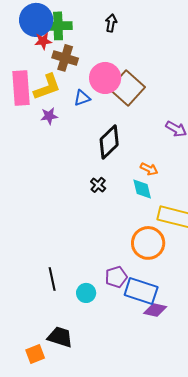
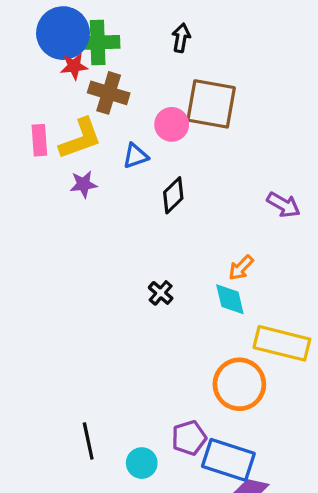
pink circle: (105, 78) -> (172, 124), size x0.7
pink rectangle: (21, 88) -> (39, 140), size x0.6
brown square: (127, 88) -> (211, 104), moved, turned -32
black diamond: (109, 142) -> (173, 195), moved, size x0.7
orange arrow: (149, 169) -> (241, 268), turned 108

